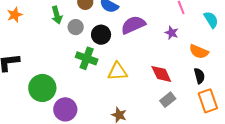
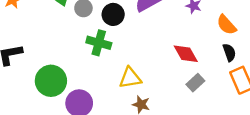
orange semicircle: (199, 52) -> (226, 25), turned 30
yellow triangle: (117, 71) -> (130, 78), moved

